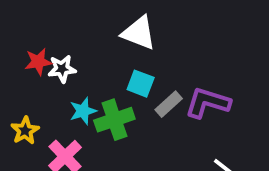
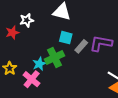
white star: (62, 69) -> (27, 20), moved
cyan star: (83, 111) -> (39, 64), moved

